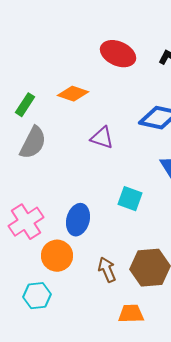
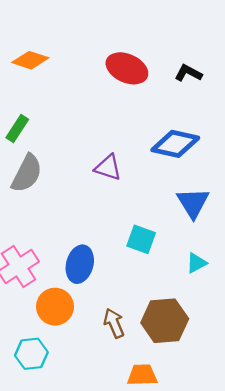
orange diamond: (73, 94) -> (30, 60), moved

